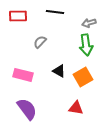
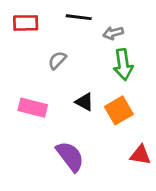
gray arrow: (89, 23) -> (113, 33), moved
red triangle: (76, 108) -> (140, 155), moved
purple semicircle: (27, 109) -> (70, 156), moved

